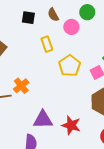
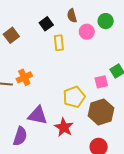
black square: (28, 18) -> (46, 24), moved, turned 32
yellow pentagon: (70, 66) -> (74, 97), moved

